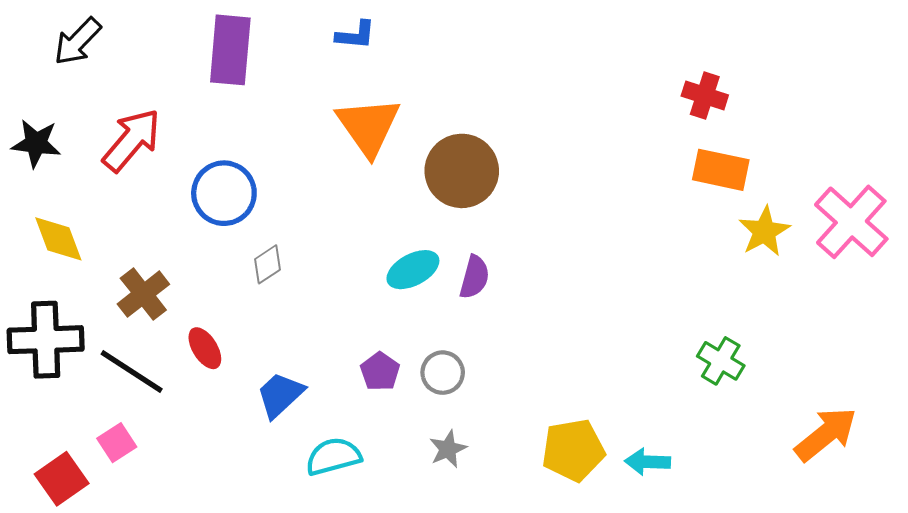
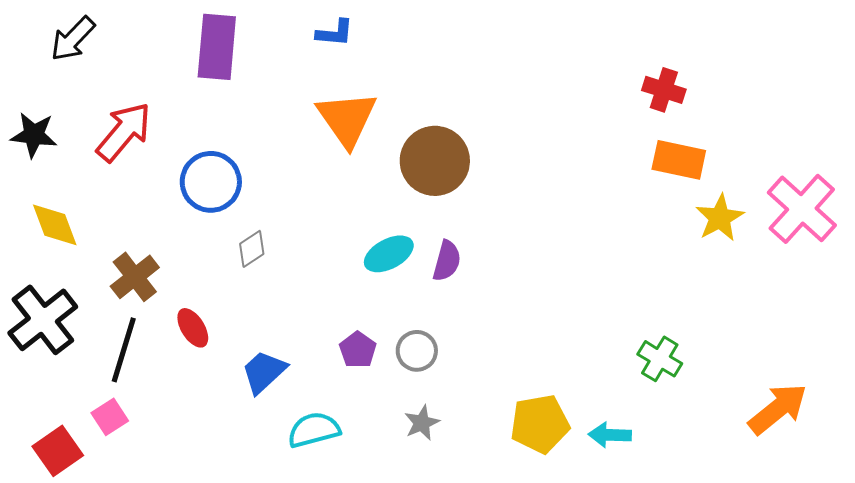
black cross: (46, 340) -> (43, 320), turned -36
green cross: (721, 361) -> (660, 359), moved
black line: (132, 372) -> (124, 350), turned 74

